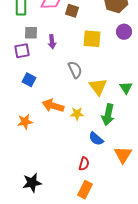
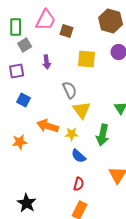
gray square: (31, 33) -> (25, 45), moved, turned -32
yellow triangle: (98, 87) -> (82, 110), moved
blue semicircle: (96, 139) -> (79, 156), moved
black star: (32, 183) -> (27, 203), turned -30

